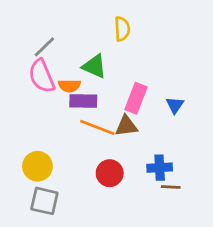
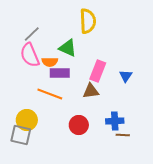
yellow semicircle: (122, 29) -> (88, 21), size x1.4
orange line: (97, 127) -> (50, 94), moved
gray square: (44, 201) -> (21, 135), moved

